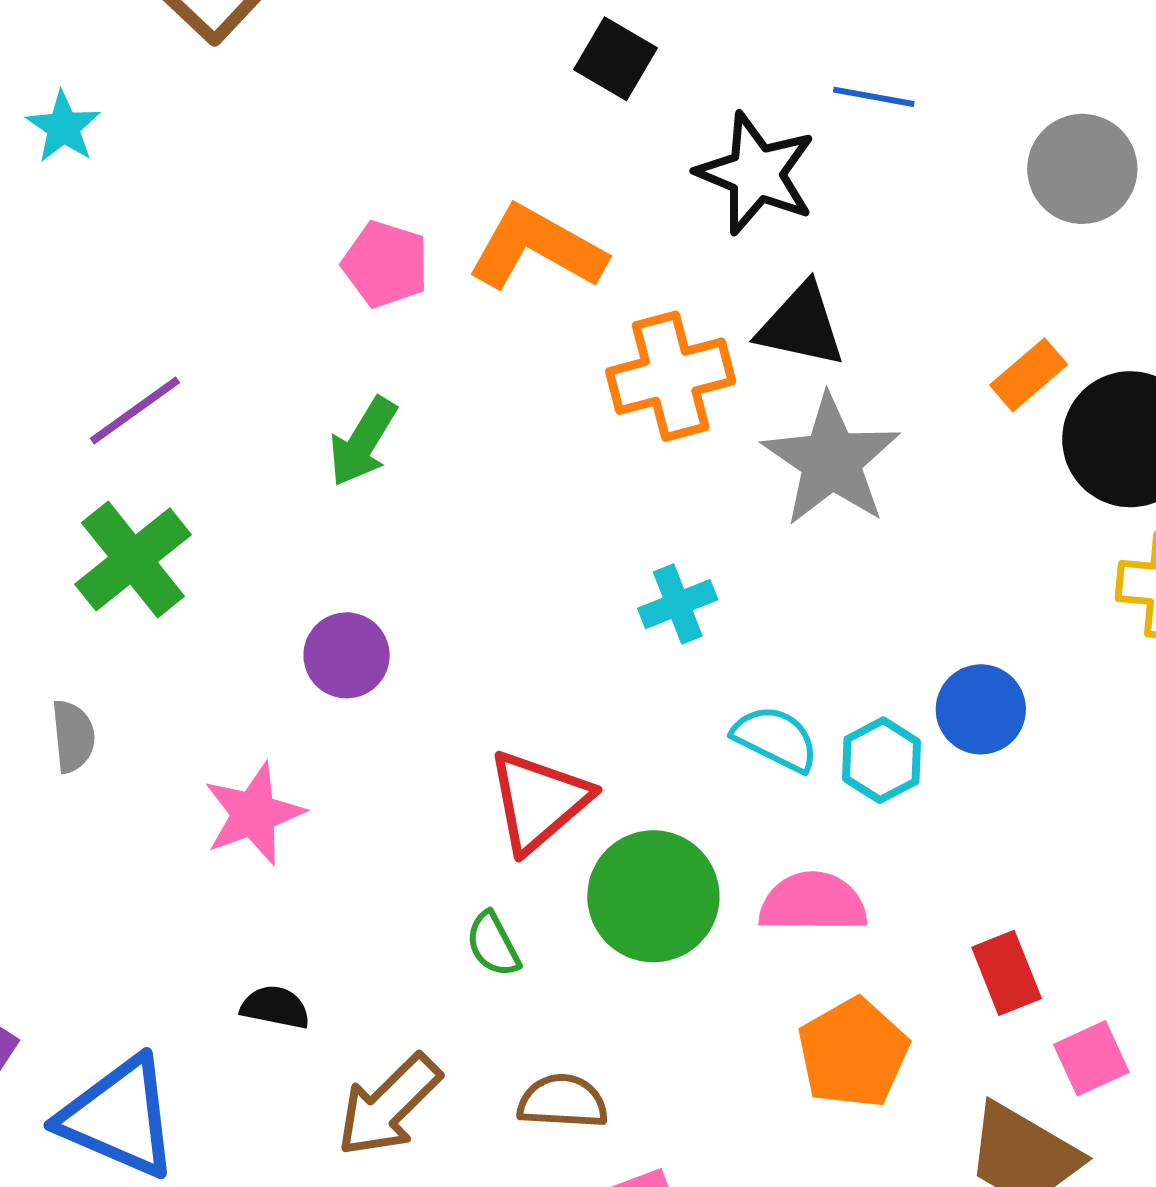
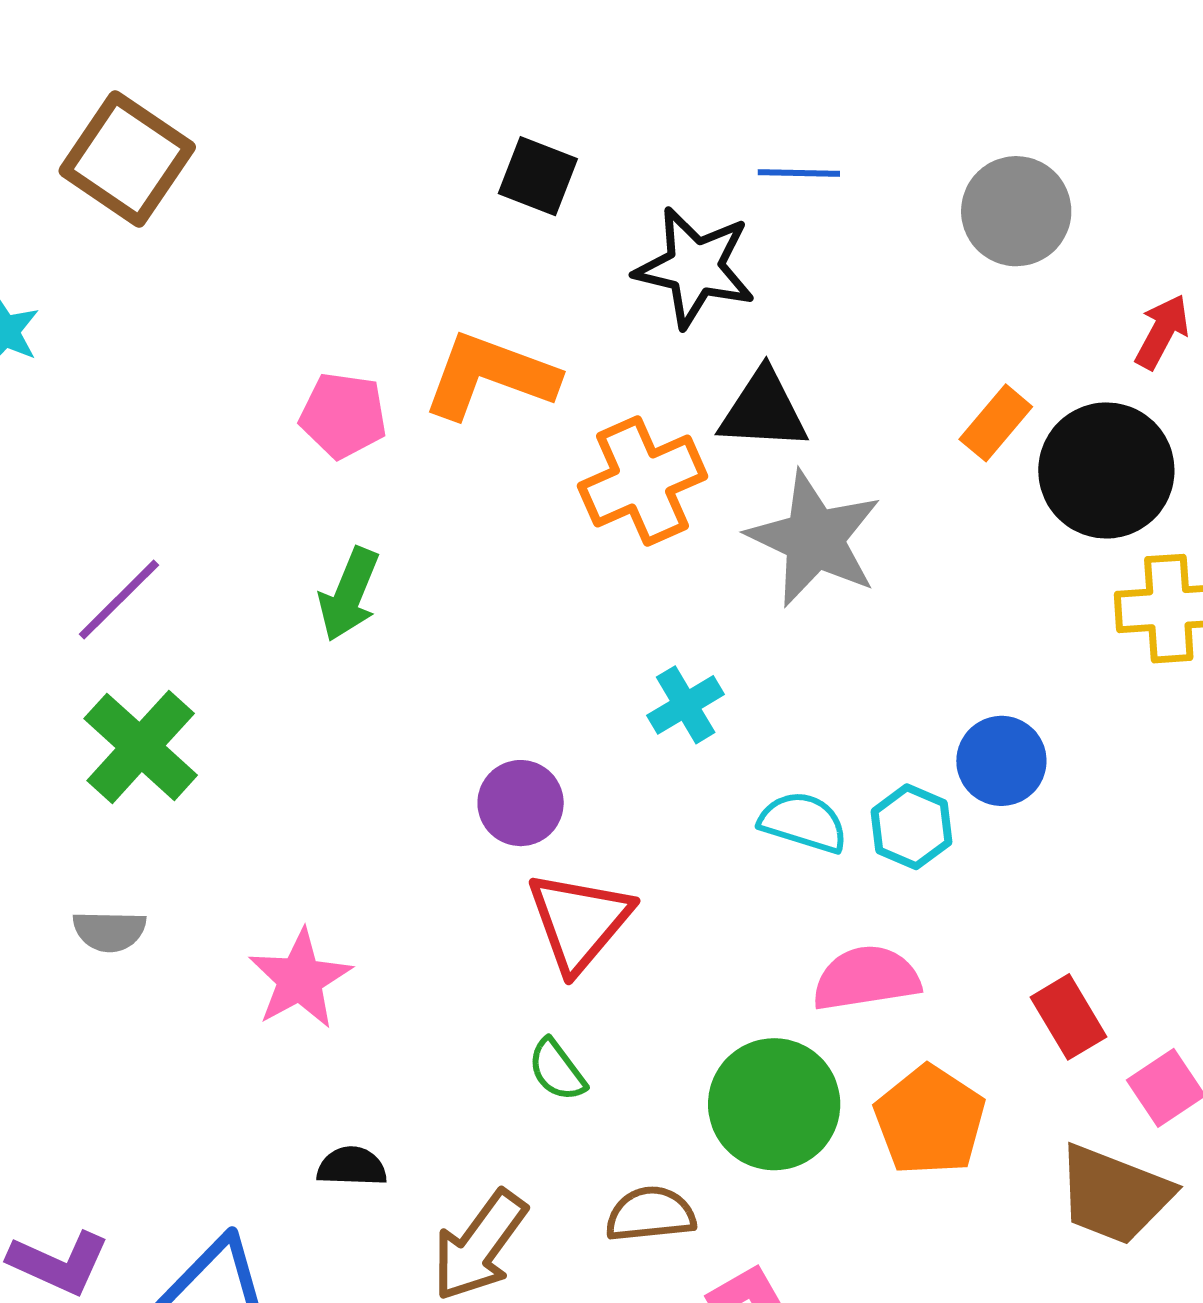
purple circle: (347, 655) -> (521, 803), moved
gray semicircle: (73, 736) -> (109, 931), turned 106
green circle: (653, 896) -> (774, 1104), moved

